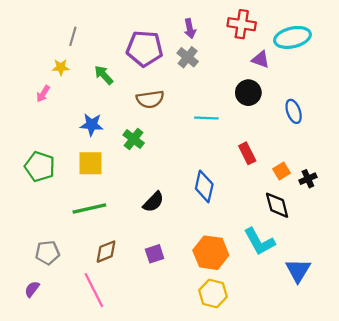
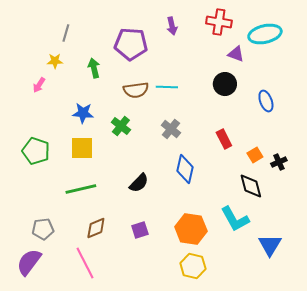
gray cross: (188, 57) -> (171, 129), moved
green arrow: (104, 75) -> (94, 68), turned 30
cyan line: (206, 118) -> (167, 87), moved
purple semicircle: (32, 289) -> (29, 262), size x1.8

